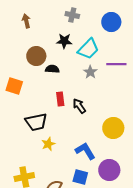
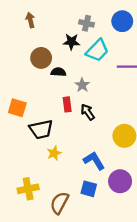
gray cross: (72, 15) -> (87, 23), moved
gray star: (90, 72) -> (82, 85), moved
orange square: (14, 86) -> (17, 108), moved

